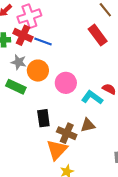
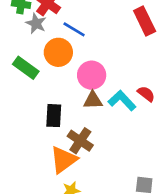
blue line: (43, 42) -> (74, 29), moved
gray star: (19, 62) -> (36, 23), moved
brown triangle: (88, 125) -> (93, 100), moved

